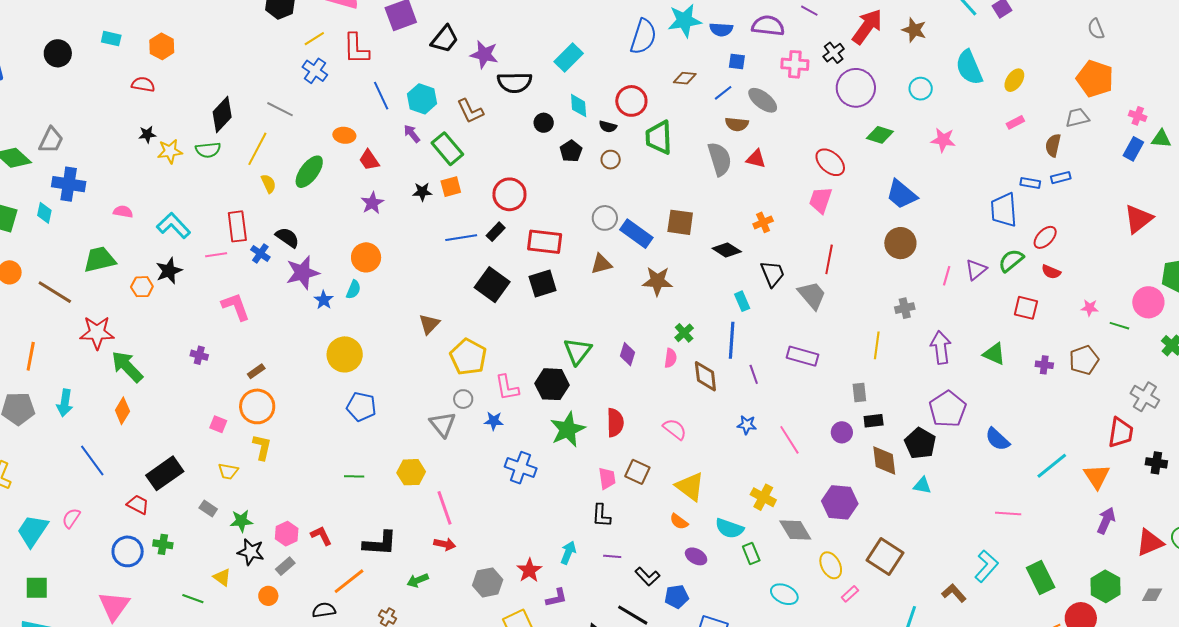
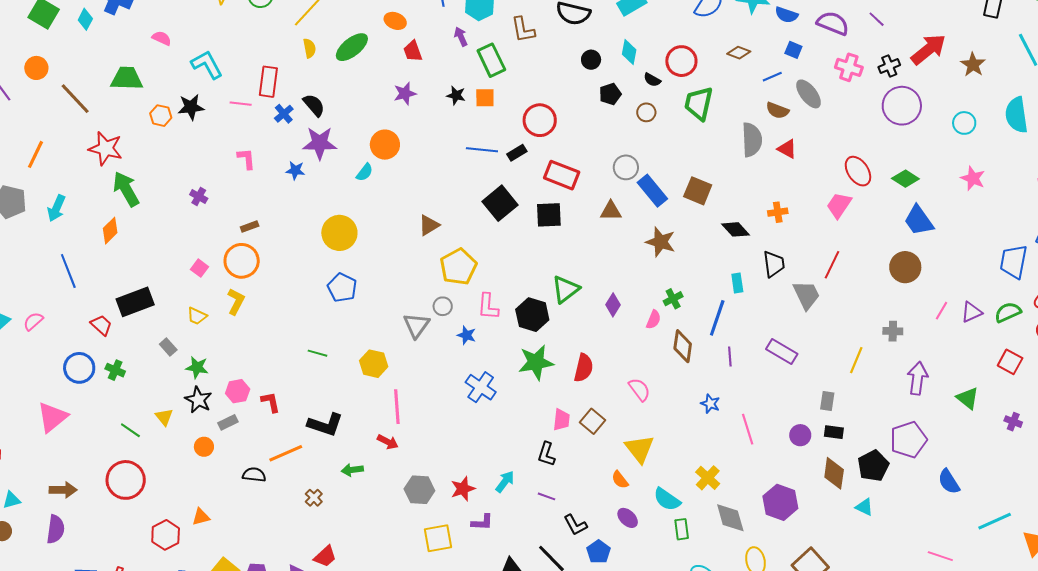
green diamond: (880, 135) -> (905, 179), moved
blue star: (324, 300) -> (295, 170), moved, turned 30
pink L-shape: (236, 307) -> (246, 159), size x0.7
blue pentagon: (677, 597) -> (599, 552), turned 30

